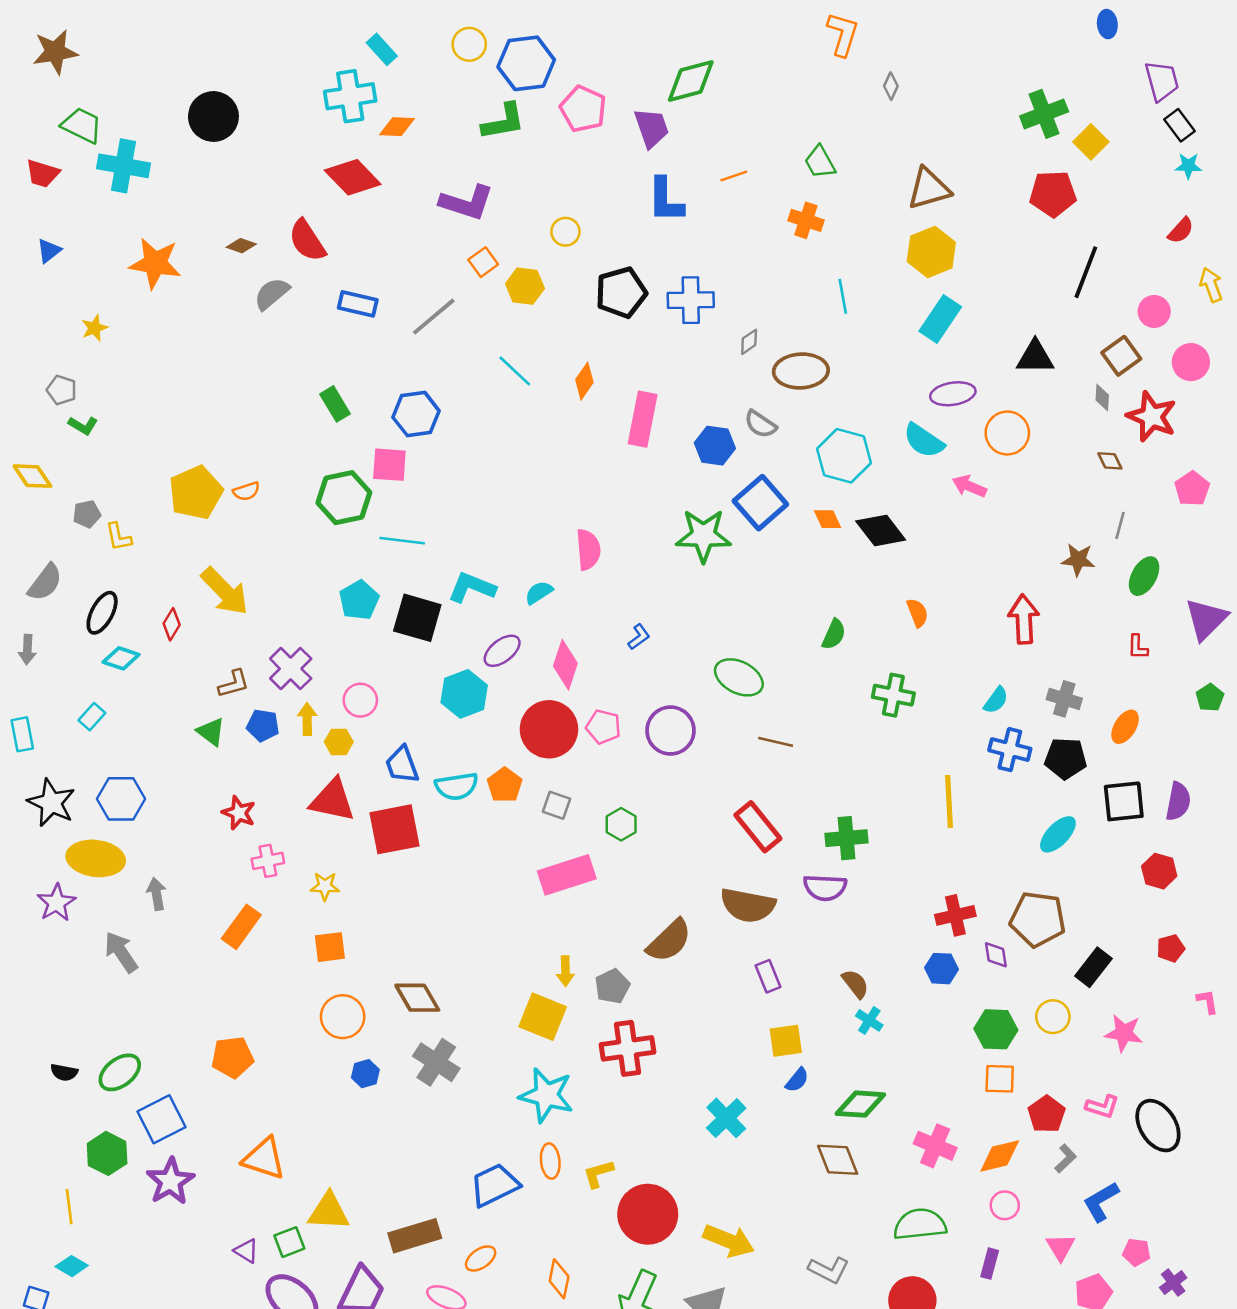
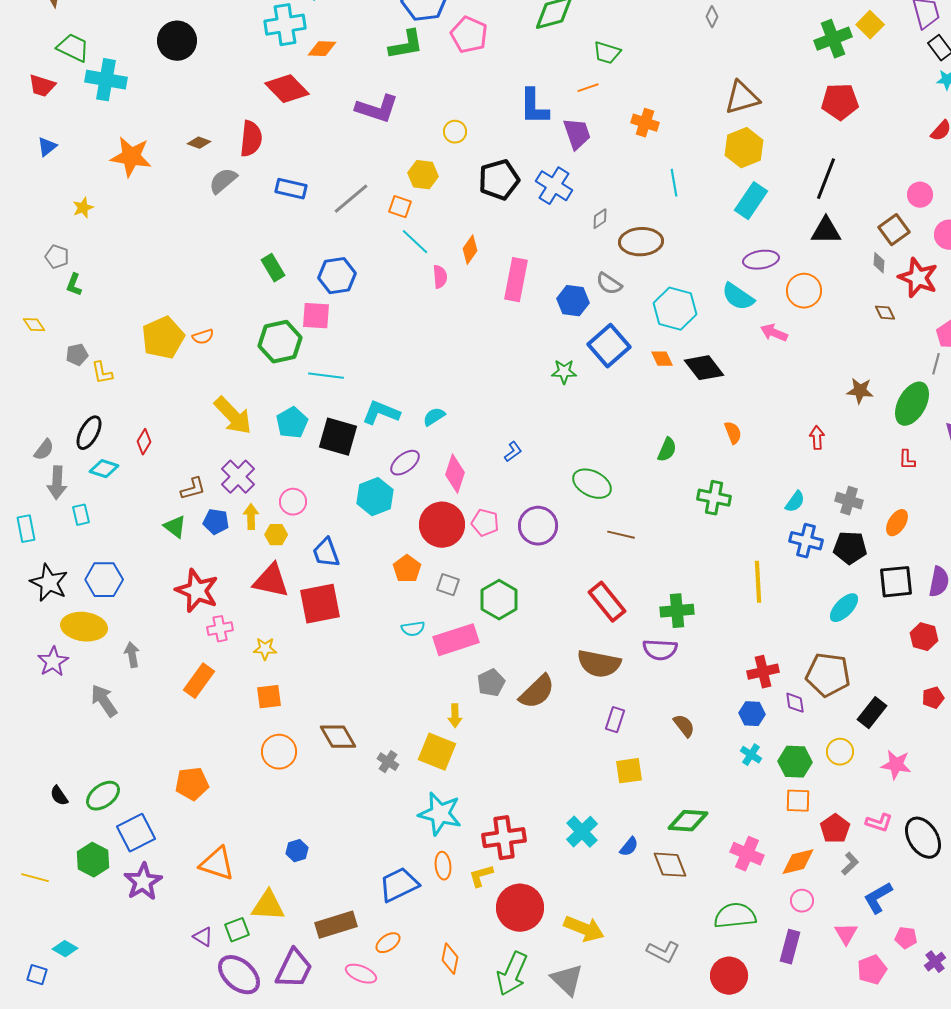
purple trapezoid: (652, 128) -> (577, 134), moved
yellow square: (1091, 142) -> (870, 25), moved
green trapezoid: (820, 162) -> (607, 53), moved, turned -44
red semicircle: (307, 241) -> (251, 139), turned -141
orange square: (483, 262) -> (400, 207), moved, turned -35
black line: (1086, 272) -> (826, 179), moved
blue cross: (691, 300) -> (554, 186), turned 33
green L-shape: (83, 425) -> (74, 285), turned 80
yellow diamond: (32, 476) -> (34, 325), size x0.7
gray line: (1120, 525) -> (936, 364), moved
green star: (703, 536) -> (564, 372), size x0.6
pink semicircle: (588, 549) -> (440, 277), moved, size x0.7
green ellipse: (1144, 576) -> (912, 404), size x1.4
gray semicircle: (45, 582) -> (44, 450), moved, size x0.7
yellow arrow: (225, 591) -> (233, 416), moved
red arrow: (1024, 619) -> (817, 438), size x0.6
gray arrow: (27, 650) -> (57, 483), moved, size x1.4
cyan rectangle: (92, 717) -> (81, 515), turned -55
cyan semicircle: (457, 786) -> (413, 629), moved, size x0.7
red star: (239, 813) -> (197, 591), size x1.6
green hexagon: (621, 824) -> (499, 600), size x1.5
purple rectangle: (768, 976) -> (615, 720), turned 40
gray pentagon: (612, 986) -> (491, 683), moved
cyan cross: (869, 1020) -> (751, 755), moved
red cross: (627, 1048) -> (504, 838), moved
gray cross: (436, 1062) -> (388, 762), moved, size x0.6
black semicircle: (64, 1072) -> (59, 796), turned 45
blue hexagon: (365, 1074) -> (297, 851), moved
blue semicircle: (797, 1080) -> (629, 847), moved
yellow line: (69, 1207) -> (35, 878), moved, turned -68
purple rectangle: (990, 1264) -> (790, 947), size x1.4

